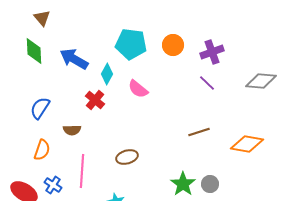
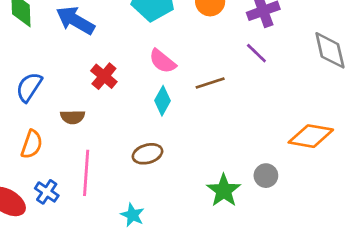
cyan diamond: (107, 74) -> (162, 101), moved
gray diamond: (261, 81) -> (330, 50), turned 72
brown line: (199, 132) -> (210, 83), moved
gray circle: (210, 184) -> (266, 176), moved

